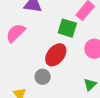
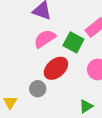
pink semicircle: (16, 33) -> (45, 39), moved

